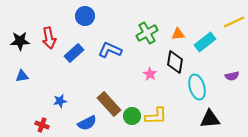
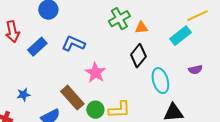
green cross: (147, 33) -> (119, 19), moved
cyan rectangle: (205, 42) -> (180, 36), moved
black diamond: (175, 62) -> (138, 56), turned 30
pink star: (150, 74) -> (95, 73), moved, size x1.5

